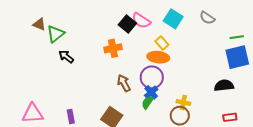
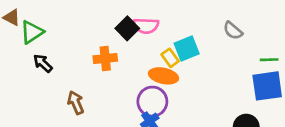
cyan square: (173, 19) -> (187, 48), moved, turned 30
pink semicircle: (141, 21) -> (146, 26), turned -36
brown arrow: (124, 83) -> (76, 103), moved

